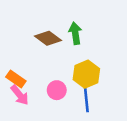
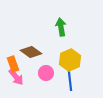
brown diamond: (48, 38) -> (31, 52), moved
orange rectangle: (16, 79) -> (13, 64), turned 35

